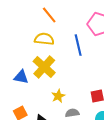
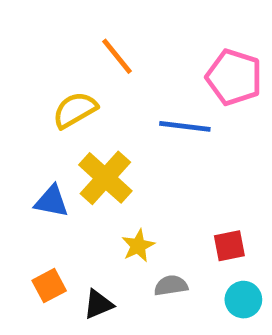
yellow semicircle: (44, 39) -> (75, 110), moved, turned -36
blue line: (78, 45) -> (185, 126), turned -70

